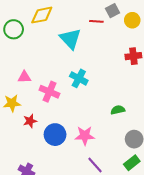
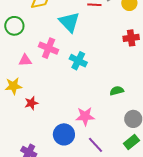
green circle: (14, 29) -> (14, 26), moved
pink cross: (49, 92) -> (49, 48), moved
blue circle: (55, 135) -> (64, 134), moved

